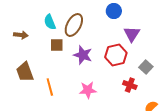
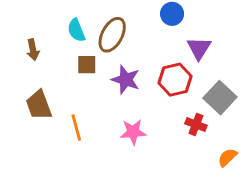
brown arrow: (21, 35) -> (33, 50), turned 72
gray square: (146, 67) -> (220, 98), size x1.5

